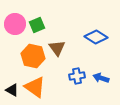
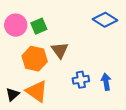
blue diamond: (96, 37) -> (105, 20), moved
blue arrow: (101, 78) -> (106, 82), turned 63
black triangle: (12, 90) -> (13, 94), turned 48

